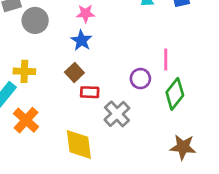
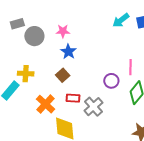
pink star: (86, 14) -> (63, 31), moved
red rectangle: (90, 92) -> (73, 98), moved
orange cross: (26, 120) -> (46, 104), moved

